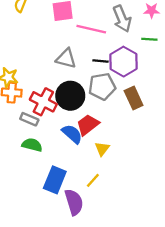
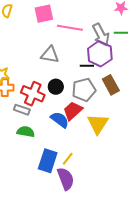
gray arrow: (122, 19) -> (101, 35), moved
black line: (100, 61) -> (87, 66), moved
gray pentagon: (102, 87) -> (84, 90), moved
black circle: (70, 96) -> (56, 87), size x0.6
yellow triangle: (102, 149) -> (98, 124), moved, size x1.6
yellow line: (93, 180) -> (68, 159), moved

